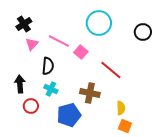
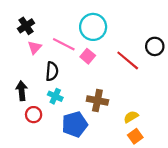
cyan circle: (99, 23) -> (93, 27), moved
black circle: (143, 32) -> (155, 46), moved
red line: (111, 70) -> (128, 60), moved
yellow semicircle: (121, 108) -> (131, 117), turned -120
orange square: (125, 126) -> (135, 136), turned 32

